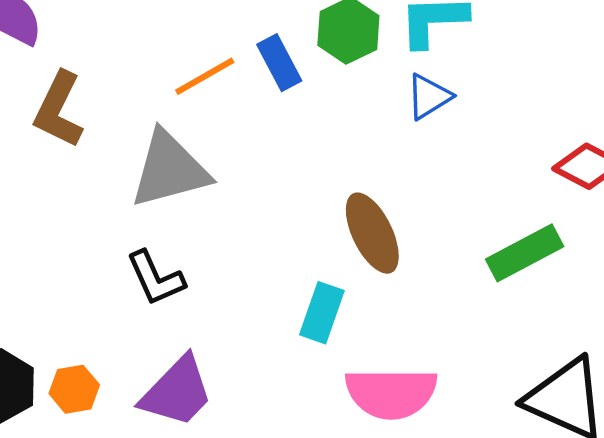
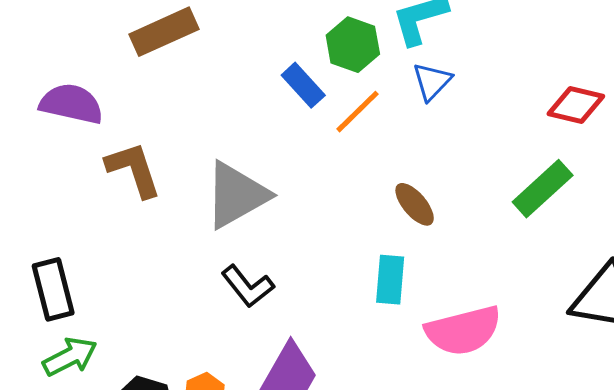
orange line: (205, 76) -> (358, 112), moved
brown L-shape: (59, 110) -> (134, 169), turned 150
brown ellipse: (372, 233) -> (415, 204), size x0.7

